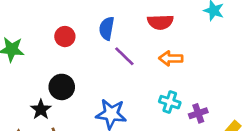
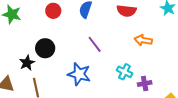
purple line: (124, 56) -> (95, 44), moved
orange arrow: (171, 58) -> (143, 40), moved

